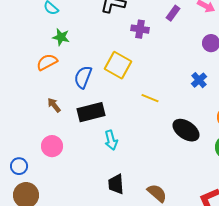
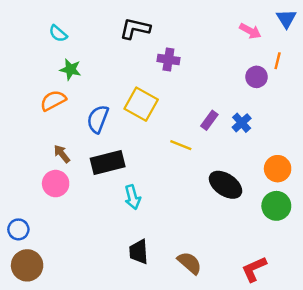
purple rectangle: (173, 13) -> (209, 120), moved
pink circle: (52, 146) -> (56, 184), moved

